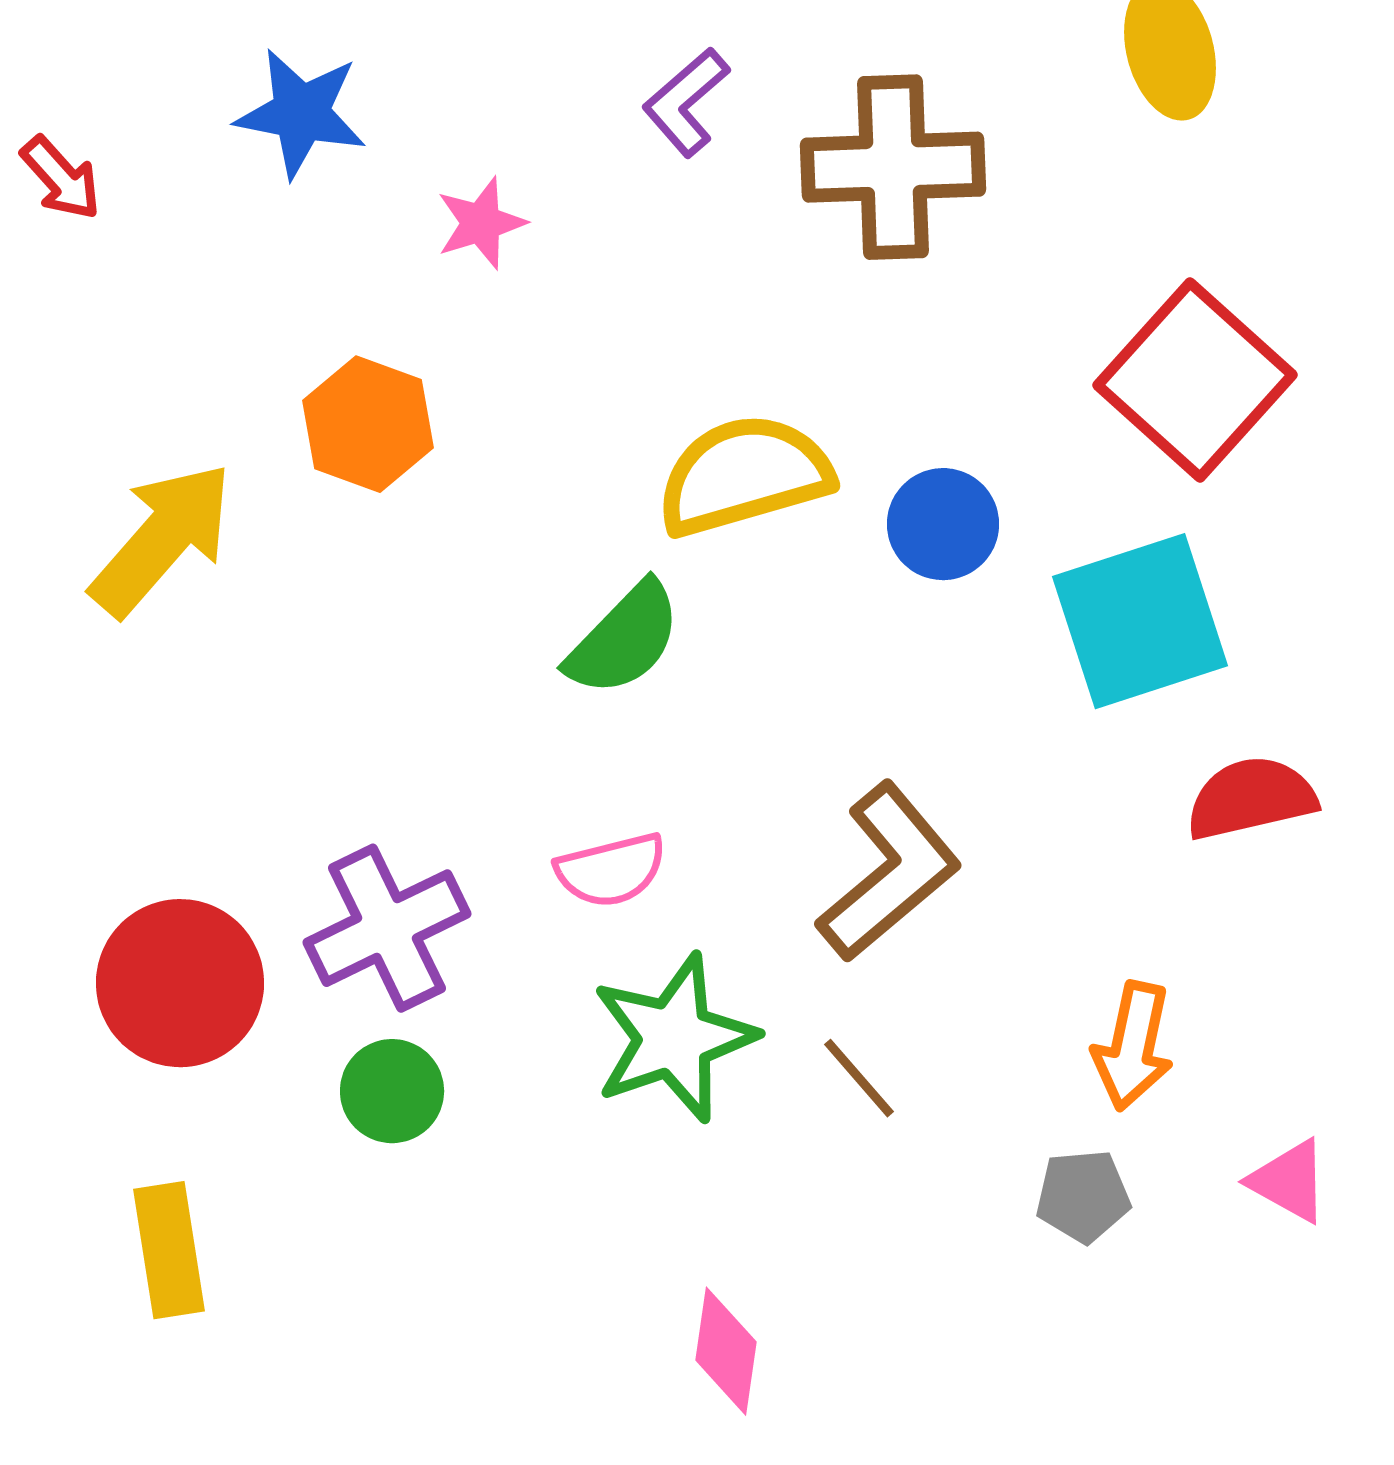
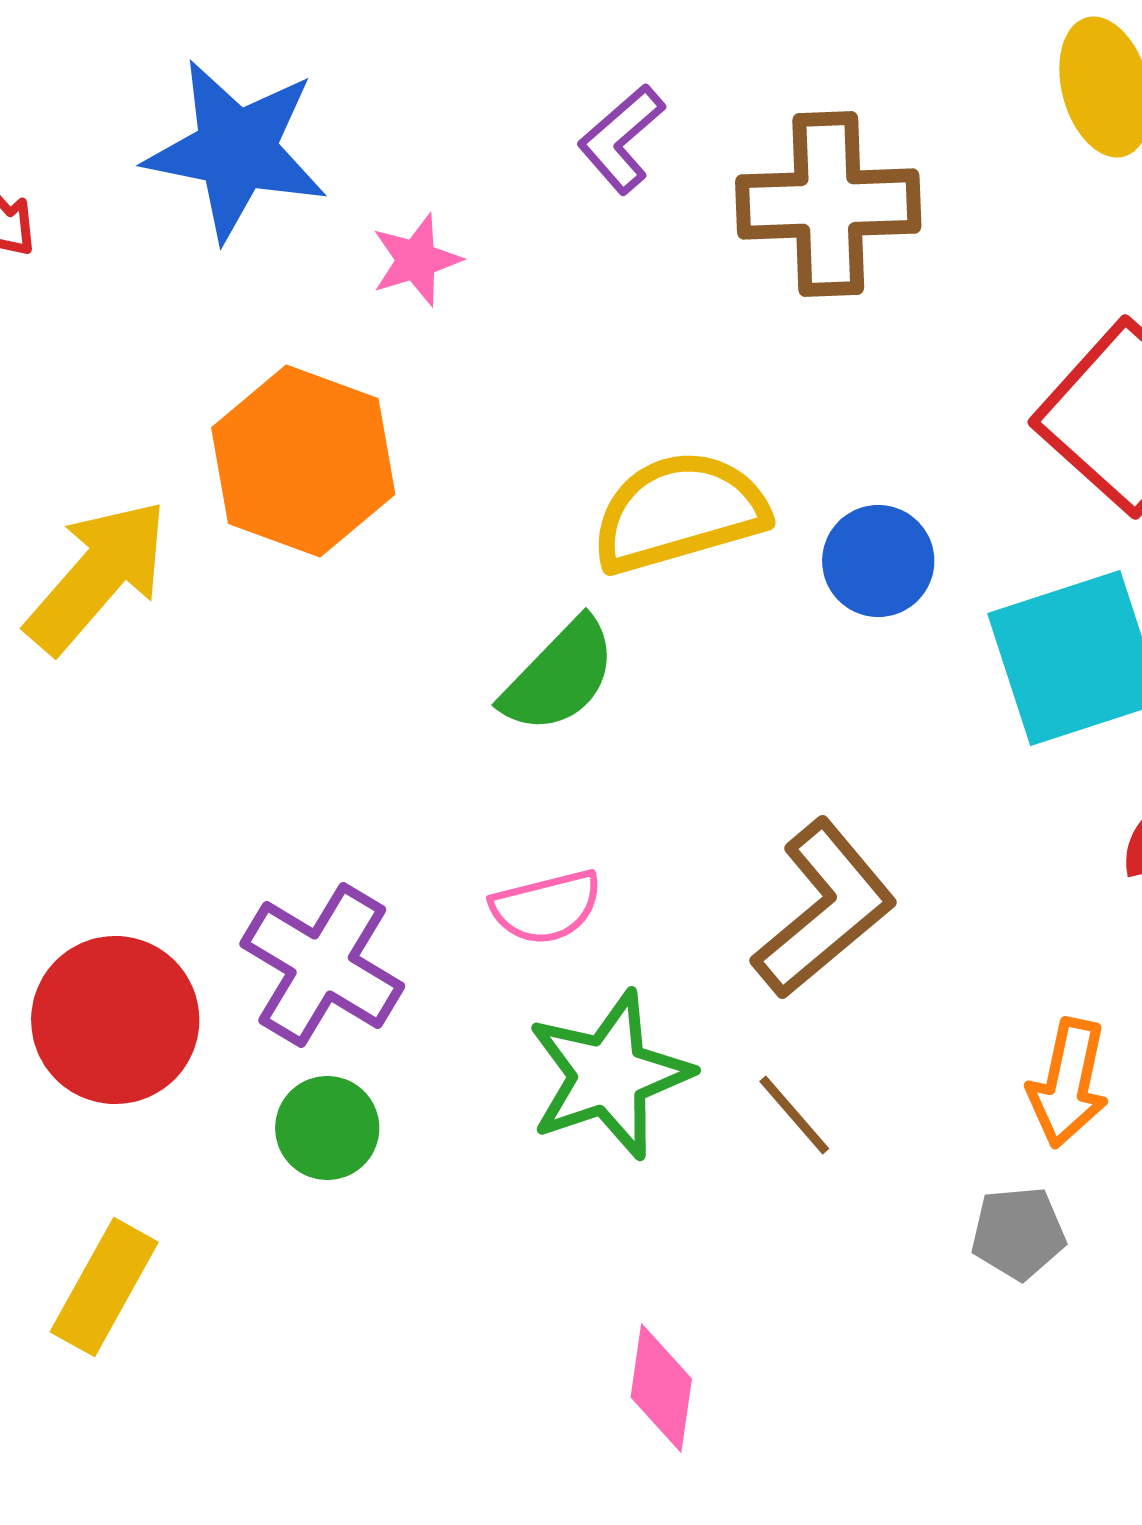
blue star: (301, 113) -> (236, 150), size x1.4
orange hexagon: (368, 424) -> (303, 461), size x1.4
purple cross: (387, 928) -> (322, 965), turned -33
yellow rectangle: (169, 1250) -> (104, 1287), turned 38

